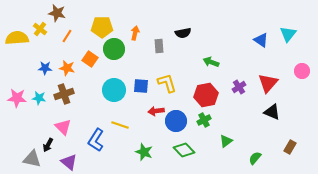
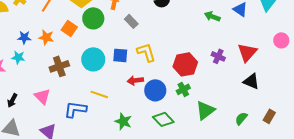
gray rectangle: (159, 46) -> (131, 21), moved, turned -40
green arrow: (211, 62) -> (212, 16), moved
purple cross: (239, 87) -> (218, 56), turned -32
brown cross: (64, 94) -> (59, 66), moved
cyan star: (39, 98) -> (18, 57), moved
blue L-shape: (96, 140) -> (75, 109), turned 65
green triangle: (226, 141) -> (205, 110), size x1.5
black arrow: (48, 145) -> (12, 100), moved
green semicircle: (255, 158) -> (241, 118), moved

